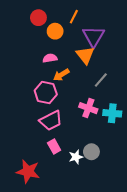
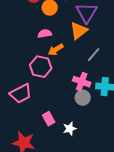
orange triangle: (85, 55) -> (79, 31), turned 30
pink trapezoid: (51, 121) -> (21, 94), moved
gray circle: (91, 152) -> (83, 98), moved

